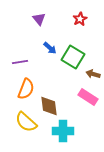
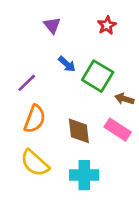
purple line: (20, 62) -> (27, 83), turned -35
brown diamond: (49, 106) -> (79, 131), moved

